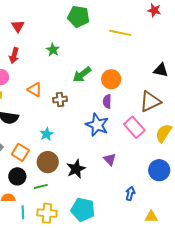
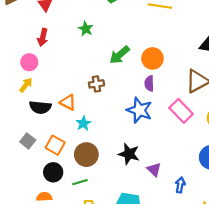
orange triangle: (35, 90) -> (68, 102), moved
purple triangle: (110, 159) -> (154, 169), moved
black star: (76, 169) -> (129, 154), moved, turned -30

